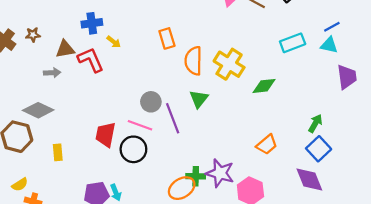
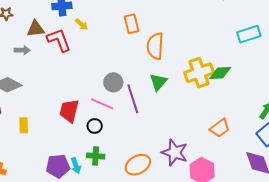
yellow cross: (229, 64) -> (199, 73), moved, turned 36
black circle: (133, 149) -> (95, 126), size x0.6
green cross: (196, 176) -> (96, 156), moved

